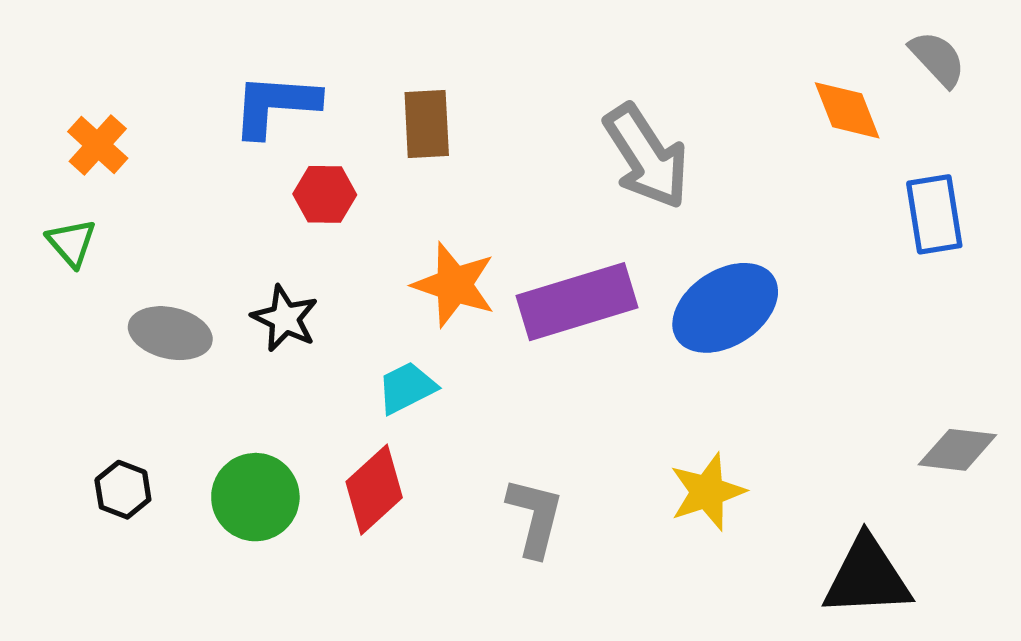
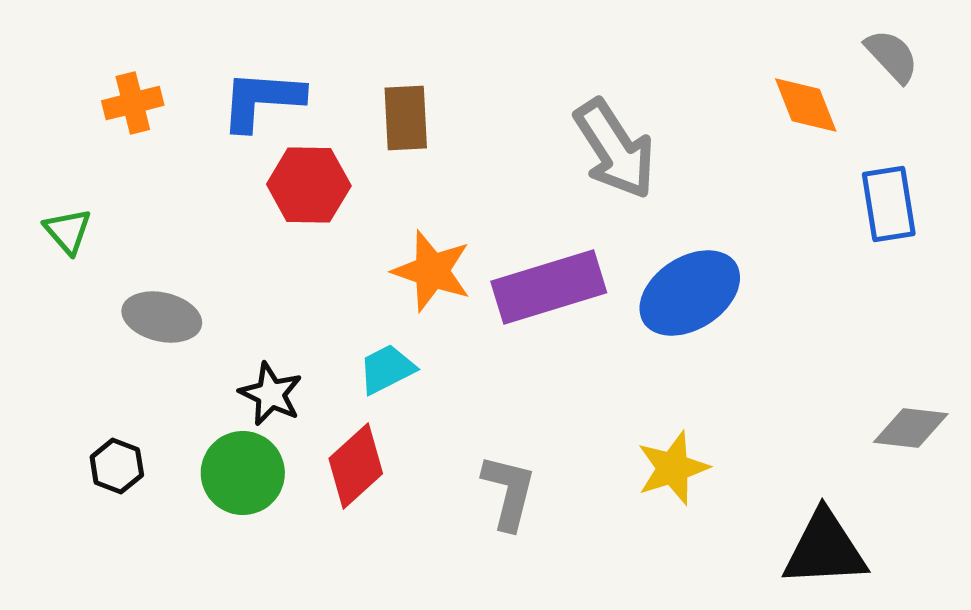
orange cross: (98, 145) -> (133, 103), moved, turned 34
red hexagon: (325, 194) -> (309, 185), size x1.4
black star: (285, 318) -> (271, 394), moved

